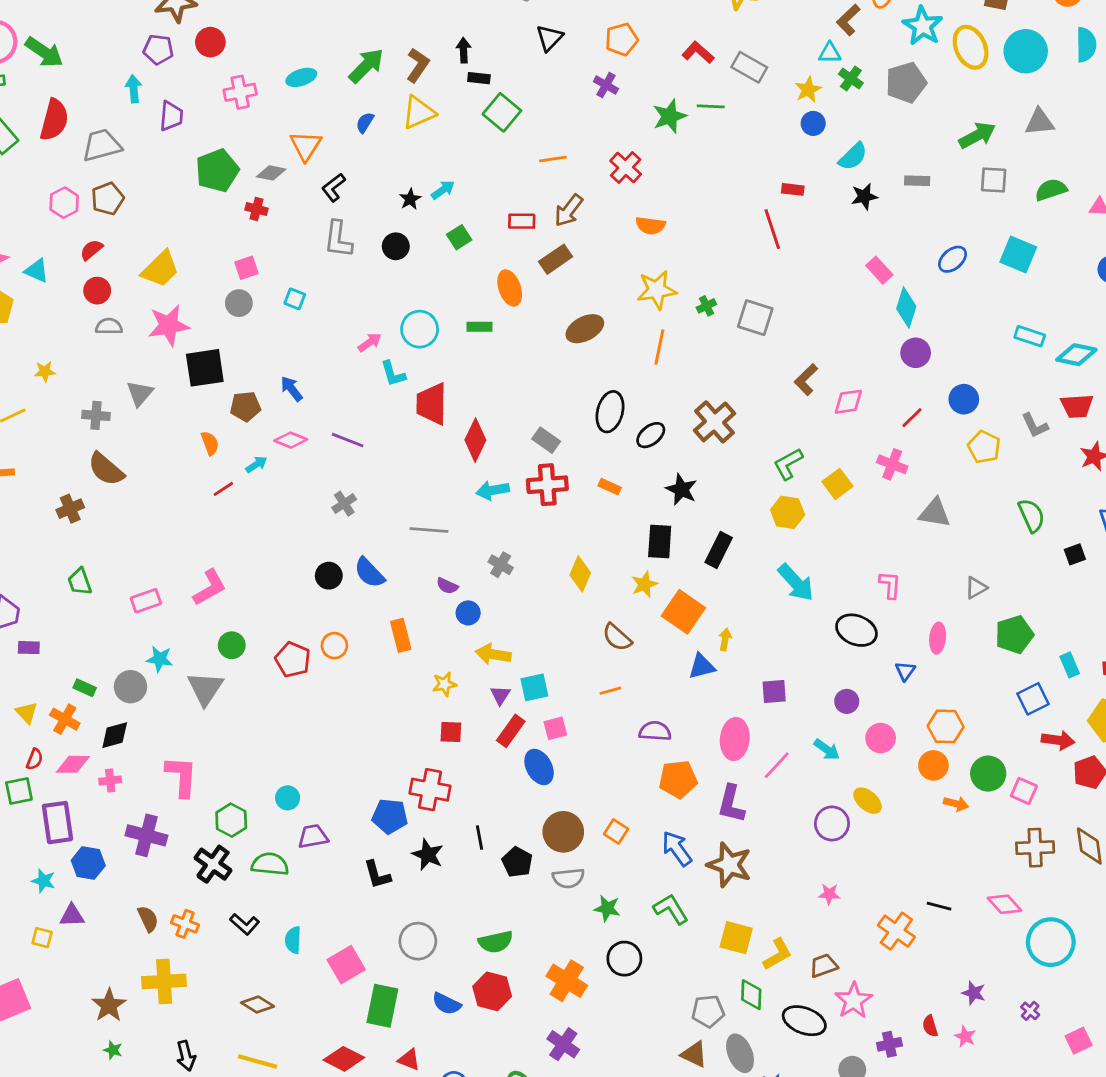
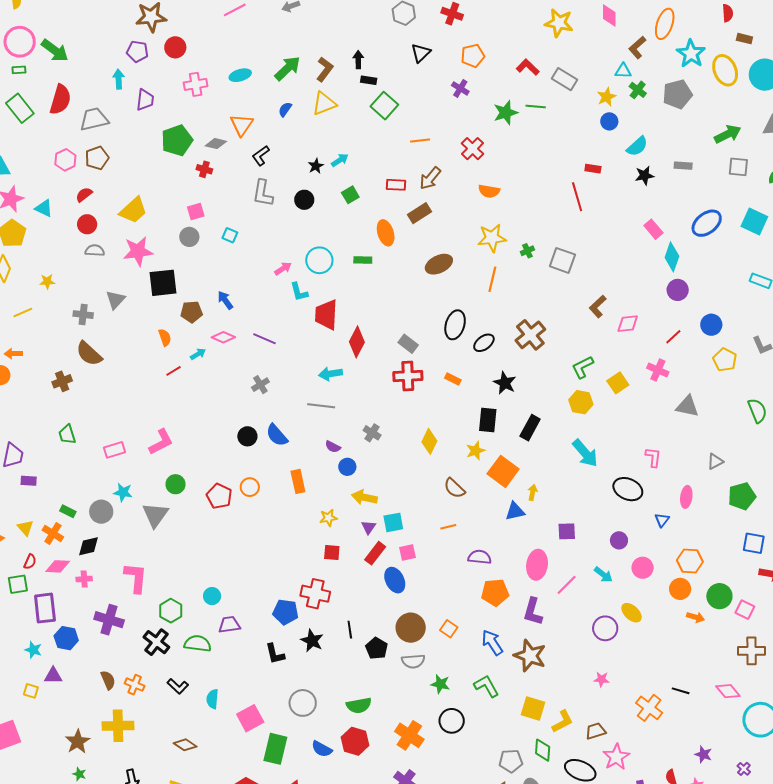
blue ellipse: (953, 259) -> (707, 223), size x1.4
cyan arrow: (493, 490) -> (330, 374), moved
blue square: (1033, 699) -> (754, 543), turned 35

